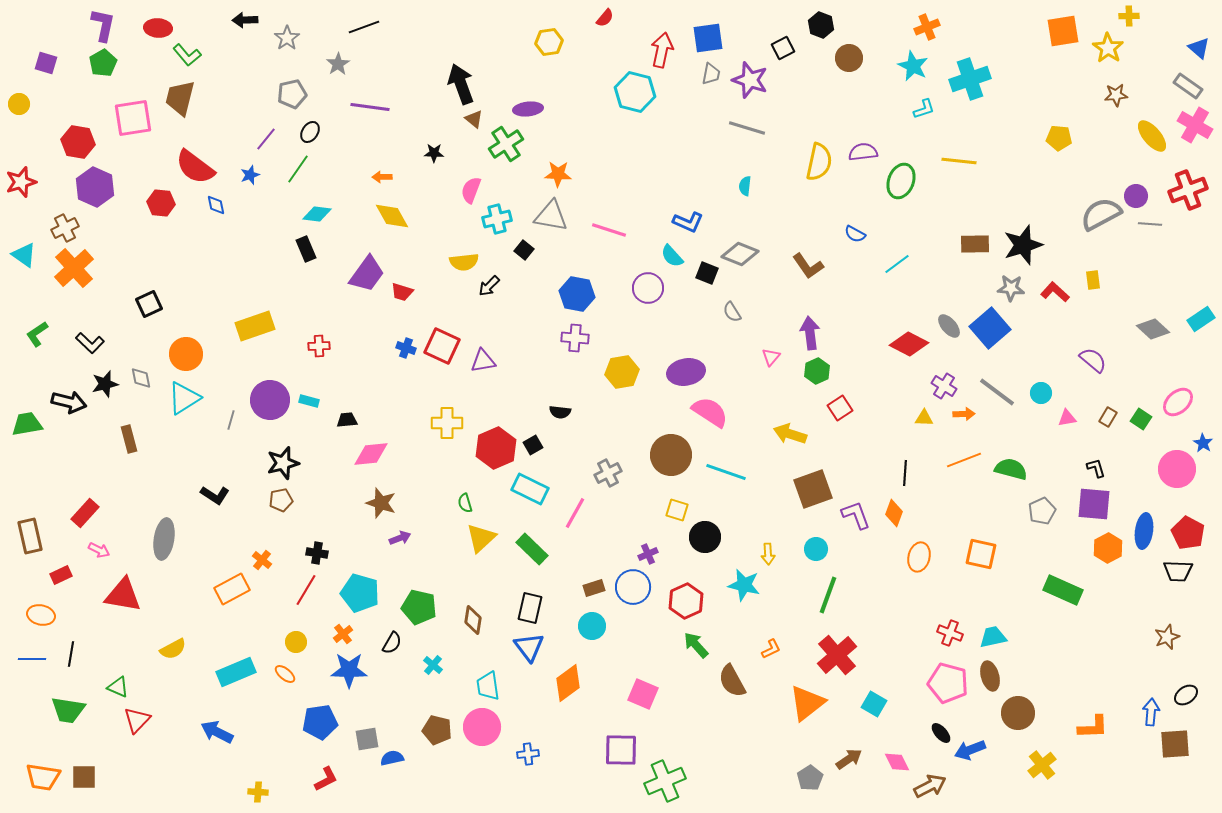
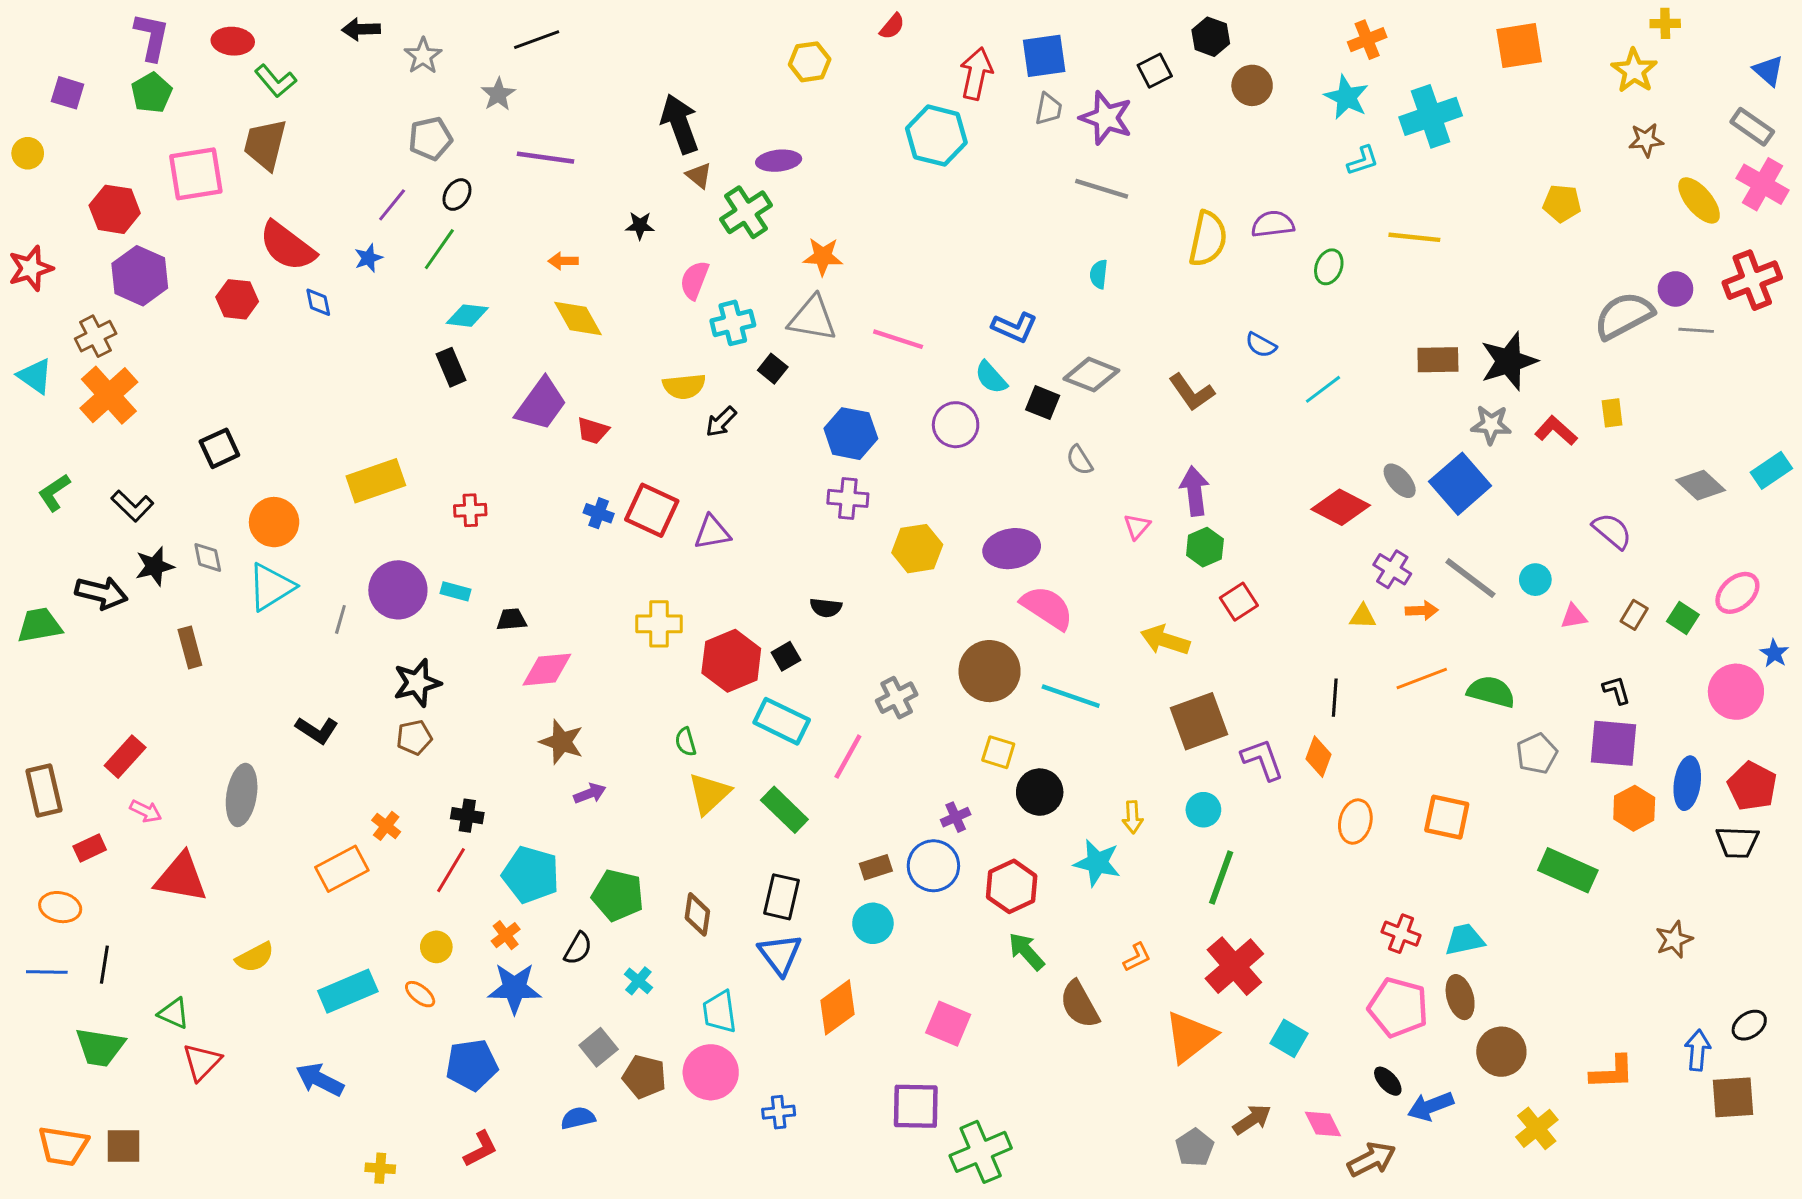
orange square: (1063, 31) -> (1519, 46), moved
green ellipse: (901, 181) -> (1329, 267), size x0.7
brown star: (1167, 637) -> (1674, 940), moved
gray square: (367, 739) -> (599, 1047), moved, turned -30

